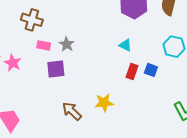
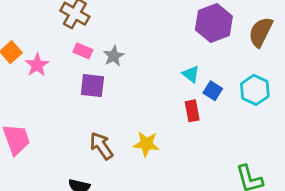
blue square: (151, 70) -> (213, 91), moved
red rectangle: (132, 72) -> (192, 111), turned -42

